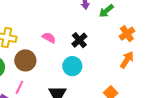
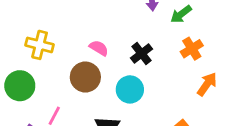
orange cross: (127, 34) -> (192, 49), moved
brown circle: (25, 60) -> (85, 77), moved

